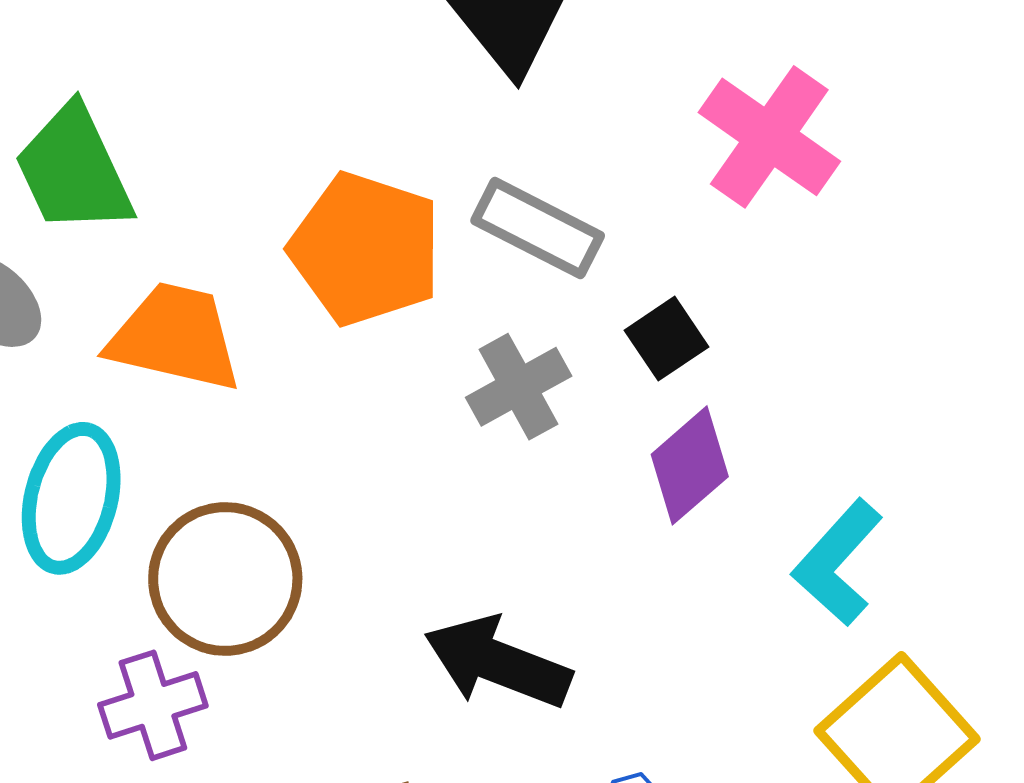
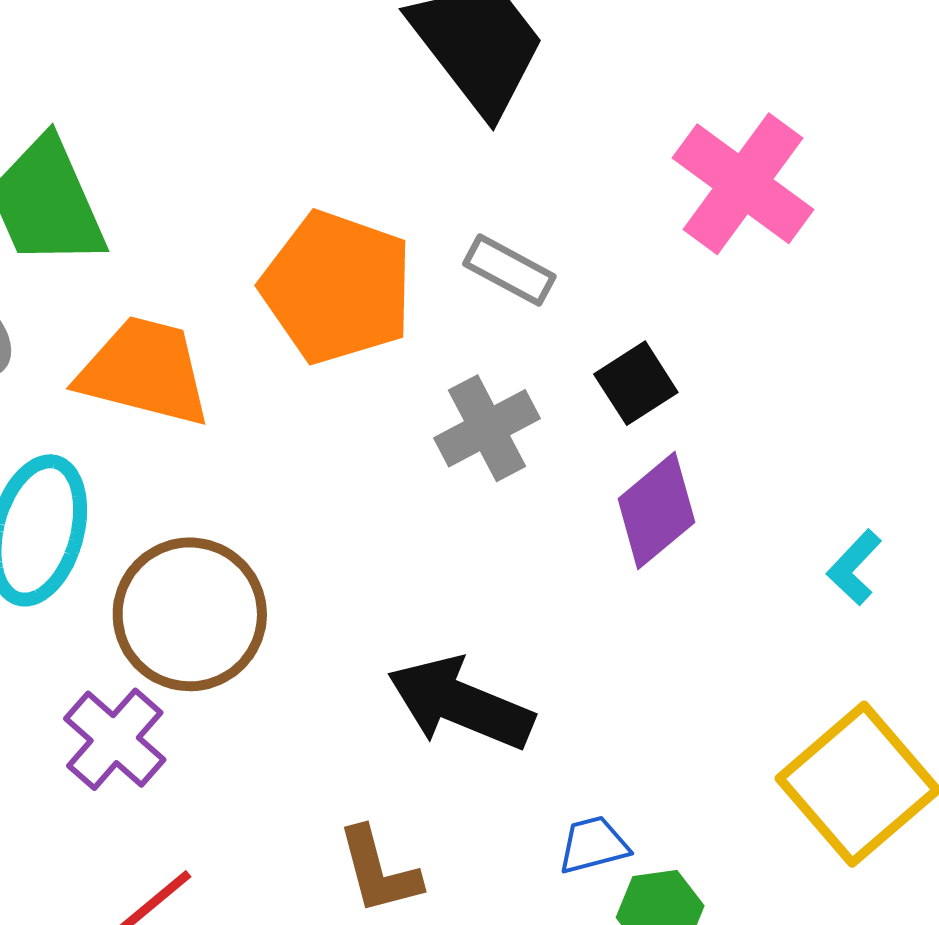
gray rectangle: (538, 228) -> (509, 270), size x0.7
cyan L-shape: (838, 562) -> (854, 567), moved, size x0.6
purple cross: (153, 705) -> (115, 739), turned -32

